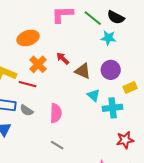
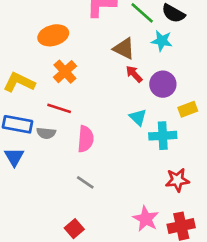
red arrow: (63, 58) -> (134, 74), moved
brown triangle: (83, 71) -> (124, 49), moved
red line: (28, 84) -> (59, 108), moved
gray semicircle: (27, 110) -> (46, 133), turned -32

